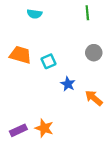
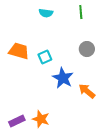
cyan semicircle: (34, 14) -> (46, 13), moved
blue star: (68, 84) -> (63, 78), size x1.5

